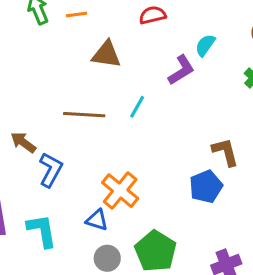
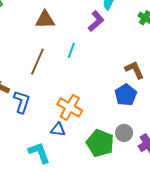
brown line: (84, 115) -> (37, 62), turned -60
cyan L-shape: (42, 231) -> (39, 153), moved
gray circle: (107, 258) -> (124, 133), moved

